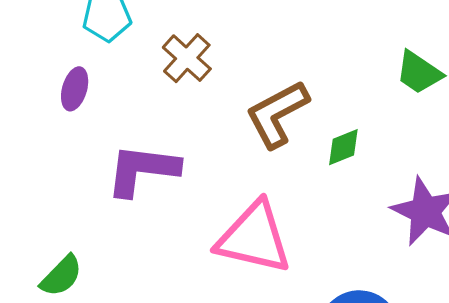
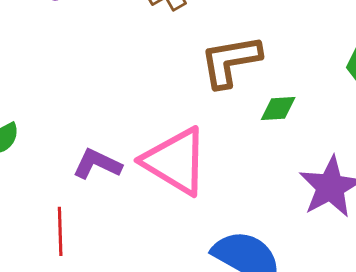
purple L-shape: (142, 170) -> (97, 164), moved, size x0.7

